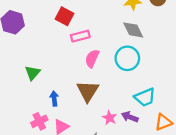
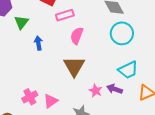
cyan circle: (127, 58) -> (122, 33), moved
green triangle: (33, 73) -> (21, 22), moved
blue arrow: (54, 98) -> (38, 43), moved

